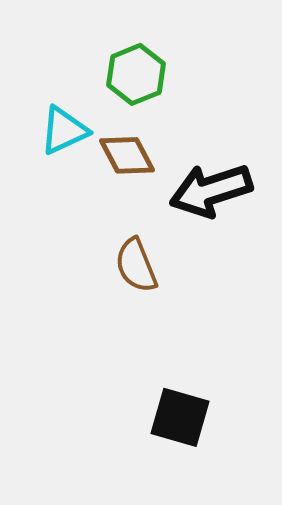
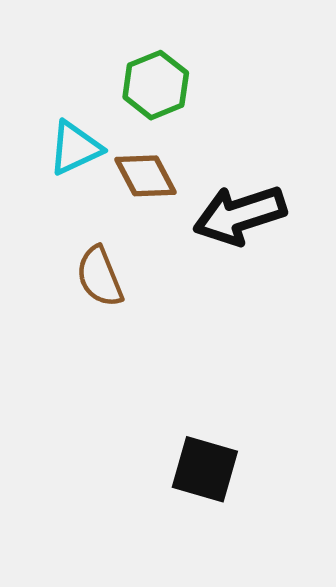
brown semicircle: (136, 265) -> (100, 277), moved

